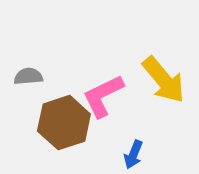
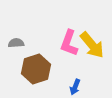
pink L-shape: (103, 96) -> (69, 43), moved, turned -44

